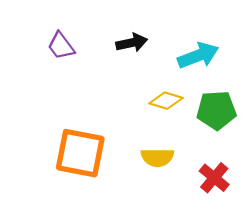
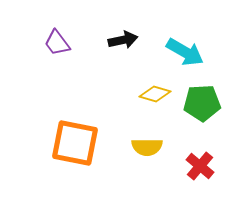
cyan arrow: (198, 56) -> (185, 52), turned 51

